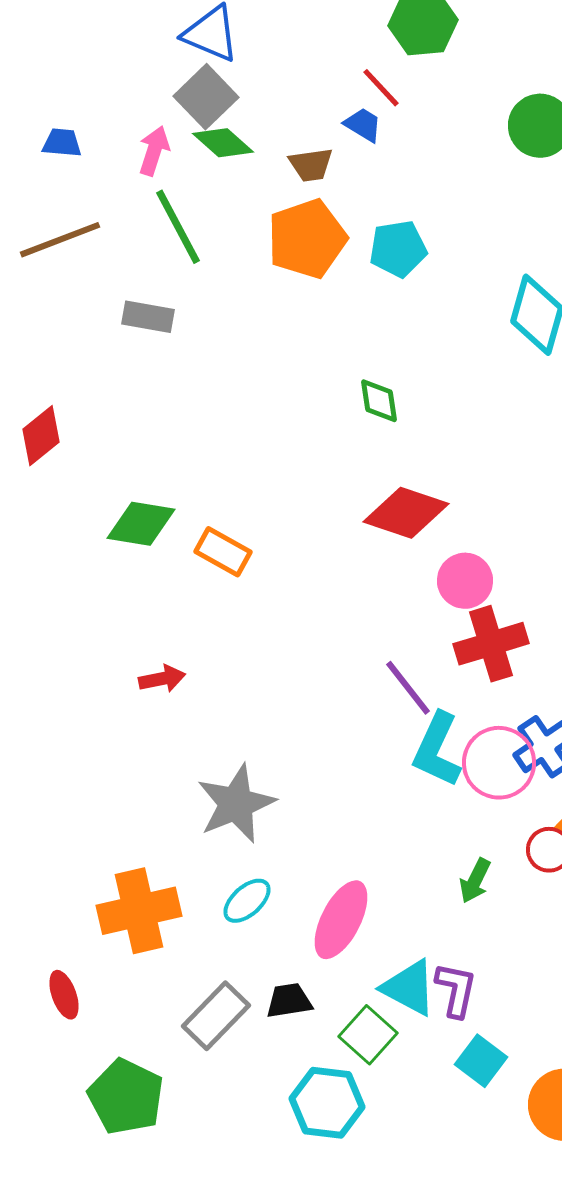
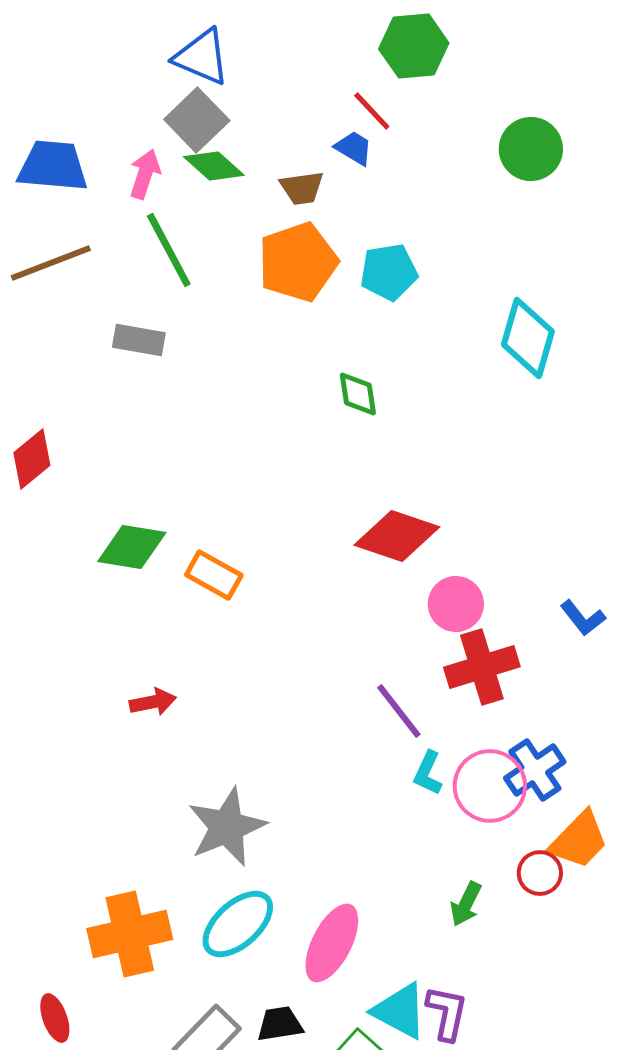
blue trapezoid: (62, 143) -> (53, 166), size x1.8
green diamond: (379, 401) -> (358, 394), moved
cyan L-shape: (437, 750) -> (428, 773), size x0.6
cyan ellipse: (247, 901) -> (238, 924), size x1.5

